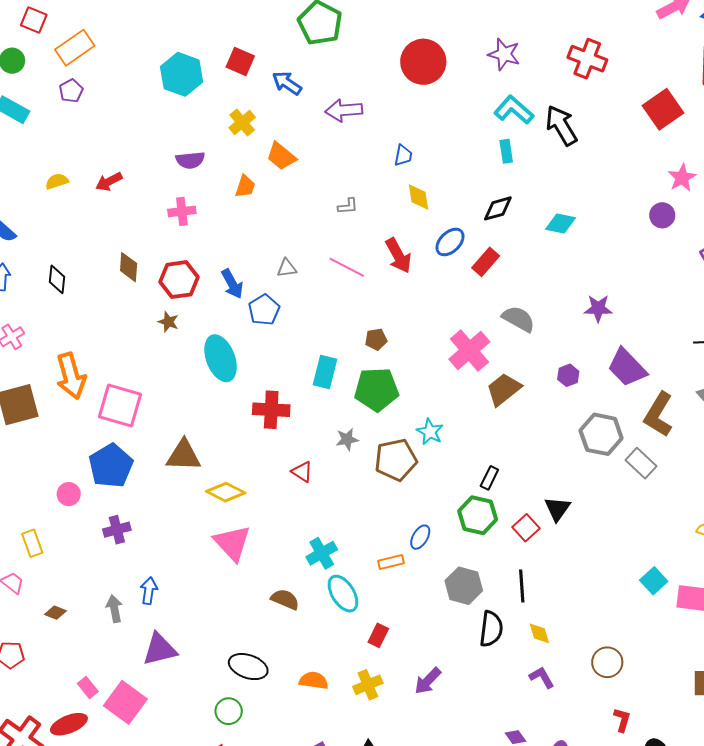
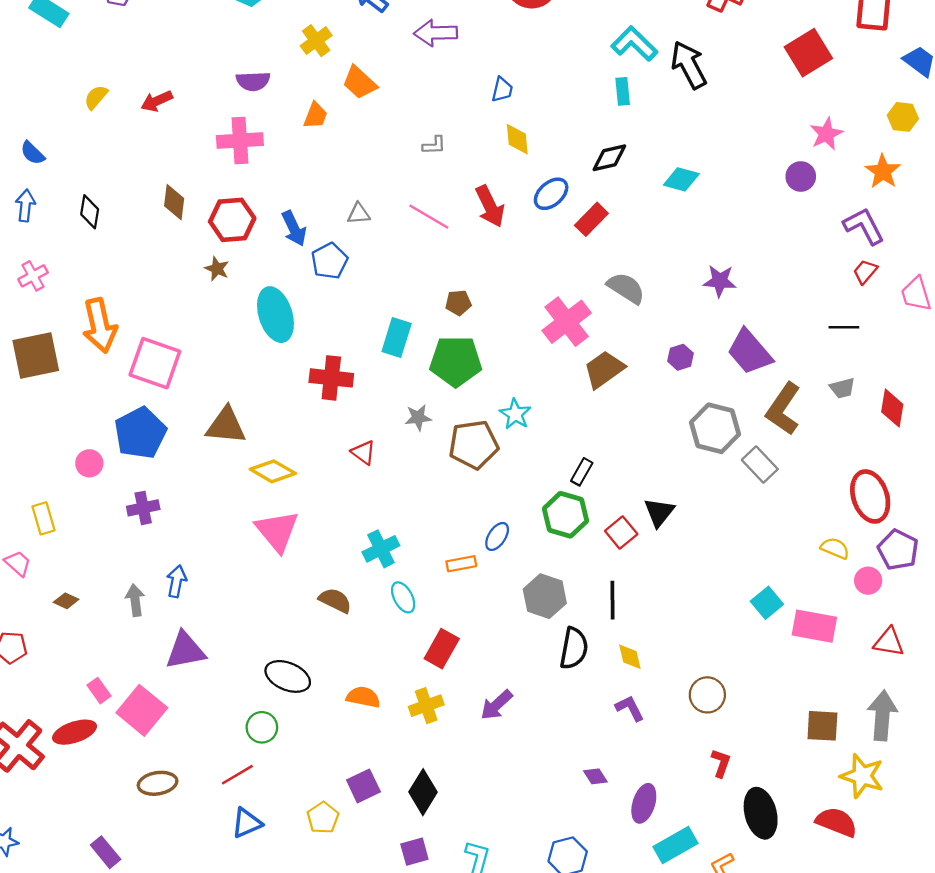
yellow semicircle: (57, 181) -> (96, 97), turned -35
pink cross: (182, 211) -> (240, 141), size x1.4
cyan ellipse: (343, 594) -> (403, 597), size x0.7
red rectangle: (378, 635) -> (442, 649), size x1.4

